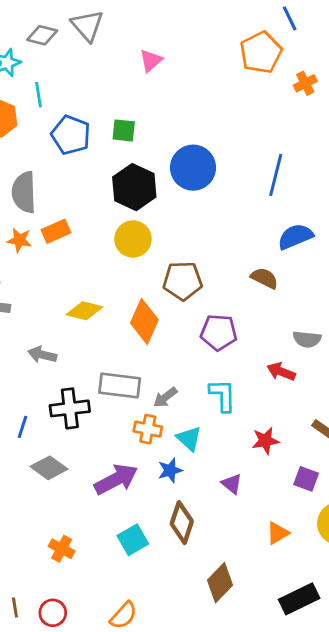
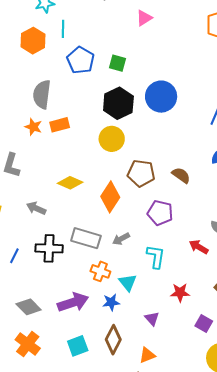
brown semicircle: (264, 278) -> (181, 175), moved
gray arrow: (165, 397) -> (121, 239), moved
gray diamond: (49, 468) -> (29, 307), moved
orange triangle: (278, 533) -> (147, 355), moved
orange cross: (62, 549) -> (28, 344), size x1.4

